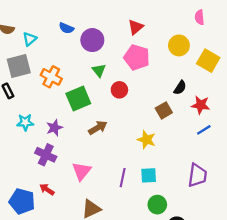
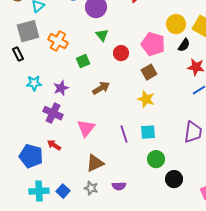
yellow circle: (179, 45) -> (176, 24), moved
pink pentagon: (137, 57) -> (153, 44), moved
black semicircle: (180, 88) -> (184, 45), moved
green square: (78, 99) -> (83, 61), size x0.6
brown square: (164, 110) -> (149, 72), moved
purple line: (123, 178) -> (124, 134), turned -30

